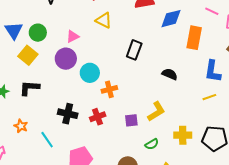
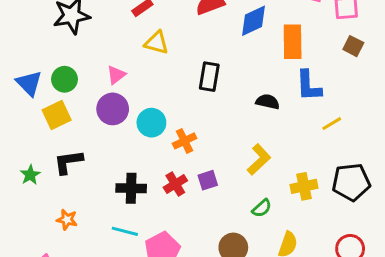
yellow square: (28, 55) -> (57, 115), turned 36
blue L-shape: (213, 71) -> (309, 86), moved
purple square: (131, 120) -> (208, 180), moved
cyan line: (47, 140) -> (125, 231), moved, turned -30

